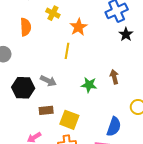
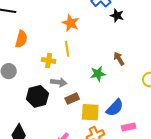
yellow cross: (53, 13) -> (49, 60), moved
orange semicircle: (26, 27) -> (21, 39), turned 36
brown rectangle: (46, 110) -> (72, 99), moved
blue semicircle: (114, 127) -> (115, 108), moved, turned 42

